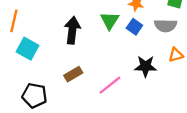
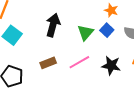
green triangle: (110, 21) -> (86, 33), moved
pink line: (110, 85) -> (79, 62), moved

